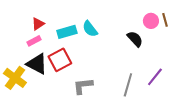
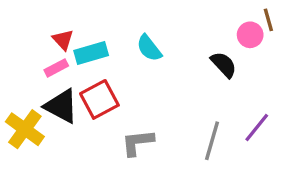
brown line: (165, 20) -> (268, 20), moved
red triangle: (38, 24) -> (63, 40), turned -40
cyan rectangle: (67, 32) -> (91, 53), moved

